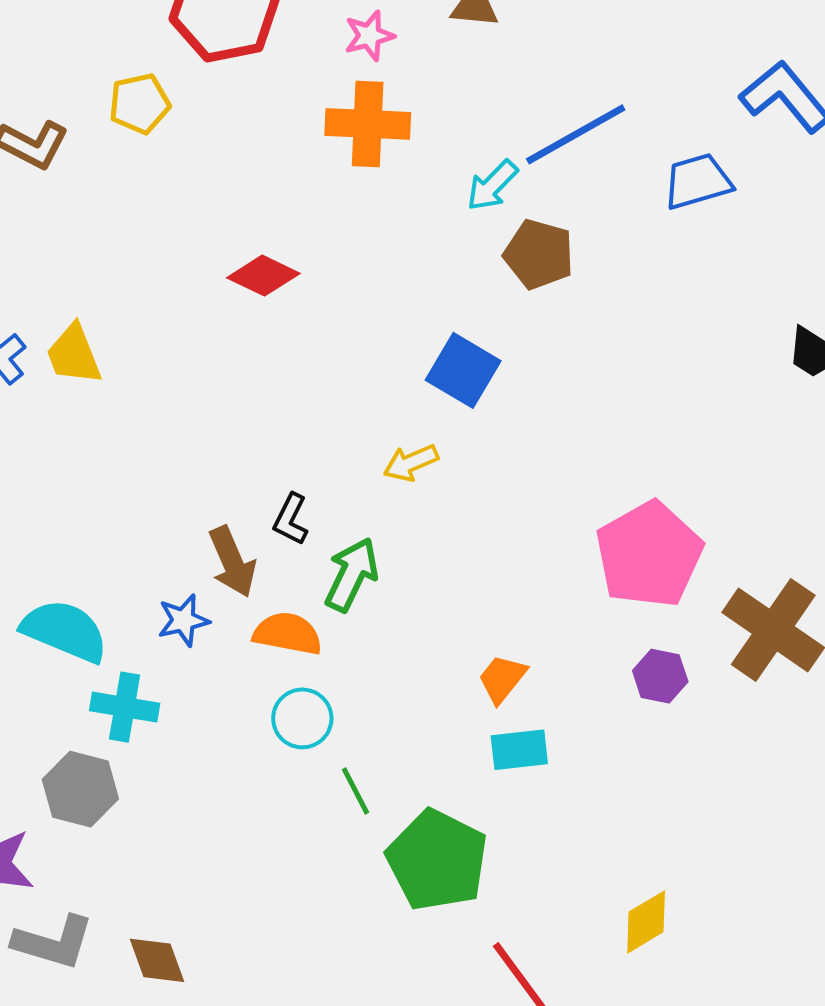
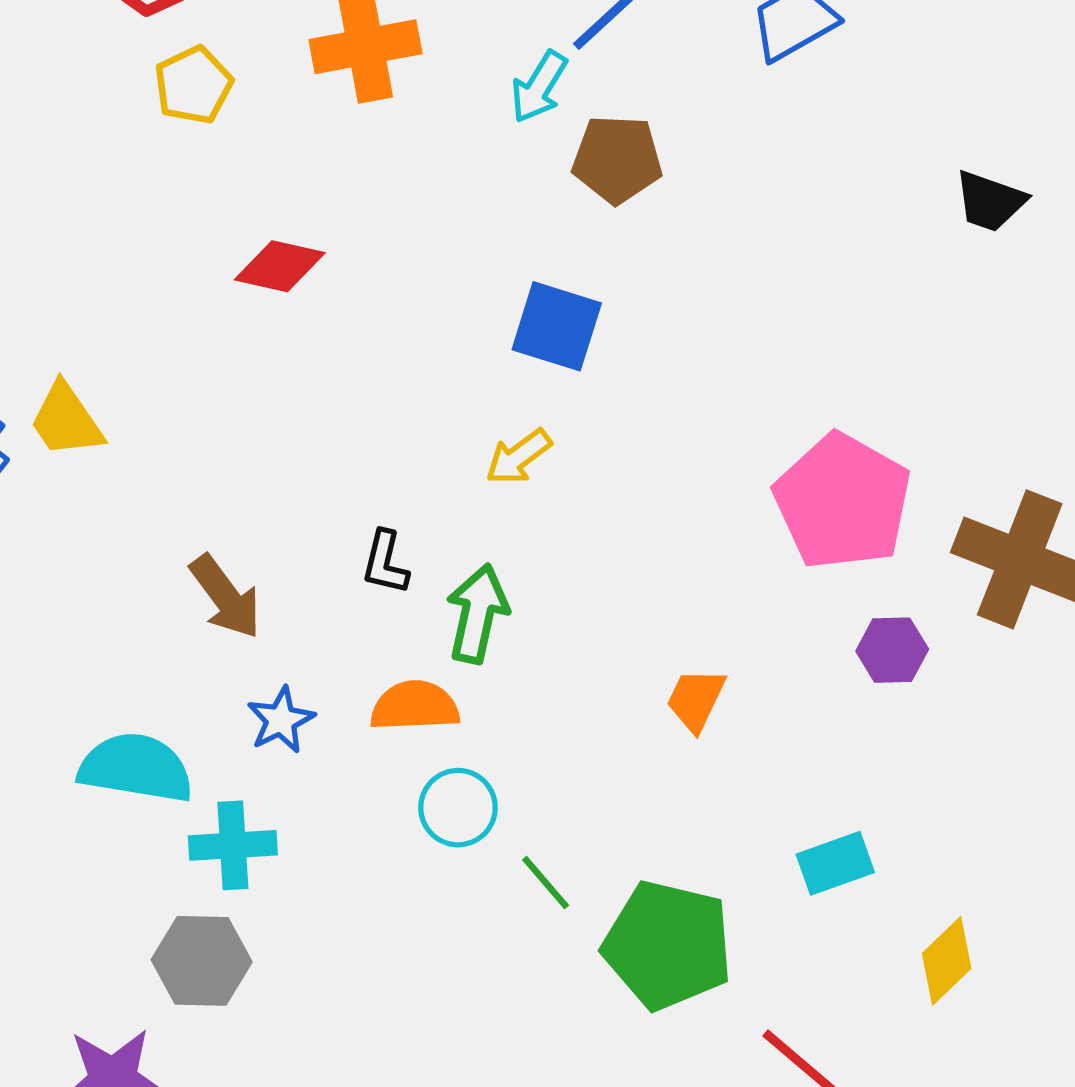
yellow pentagon: (140, 104) -> (193, 85), moved
brown arrow: (232, 562) -> (226, 597), moved
cyan rectangle: (519, 750) -> (835, 863), moved

